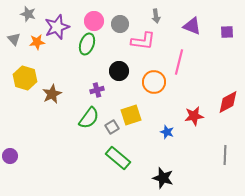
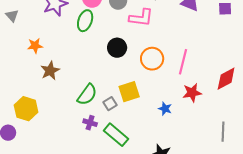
orange star: (37, 42) -> (35, 46), moved
pink line: (179, 62) -> (183, 62), moved
yellow hexagon: (25, 78) -> (26, 109), moved
purple cross: (97, 90) -> (90, 123), moved, turned 32

